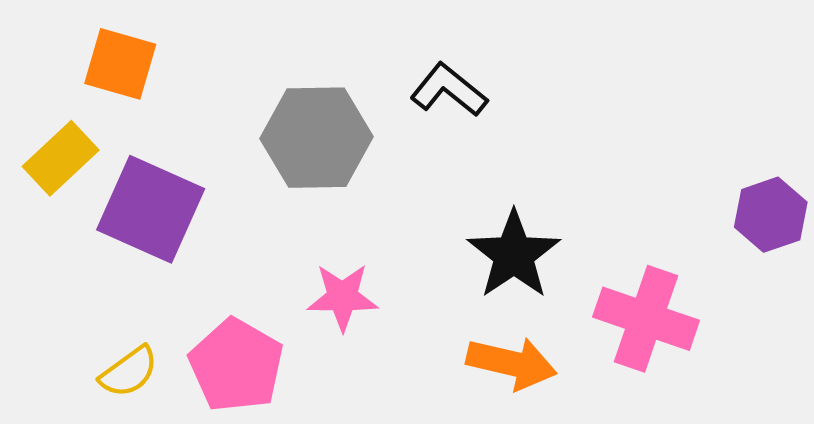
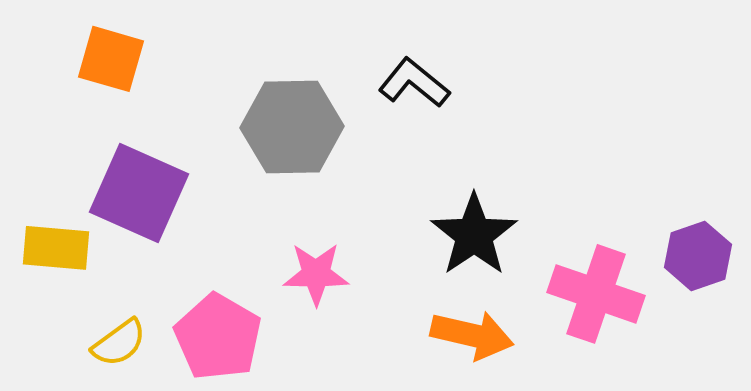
yellow rectangle: (61, 158) -> (56, 248), moved, turned 48
purple hexagon: (771, 215) -> (698, 256), moved

